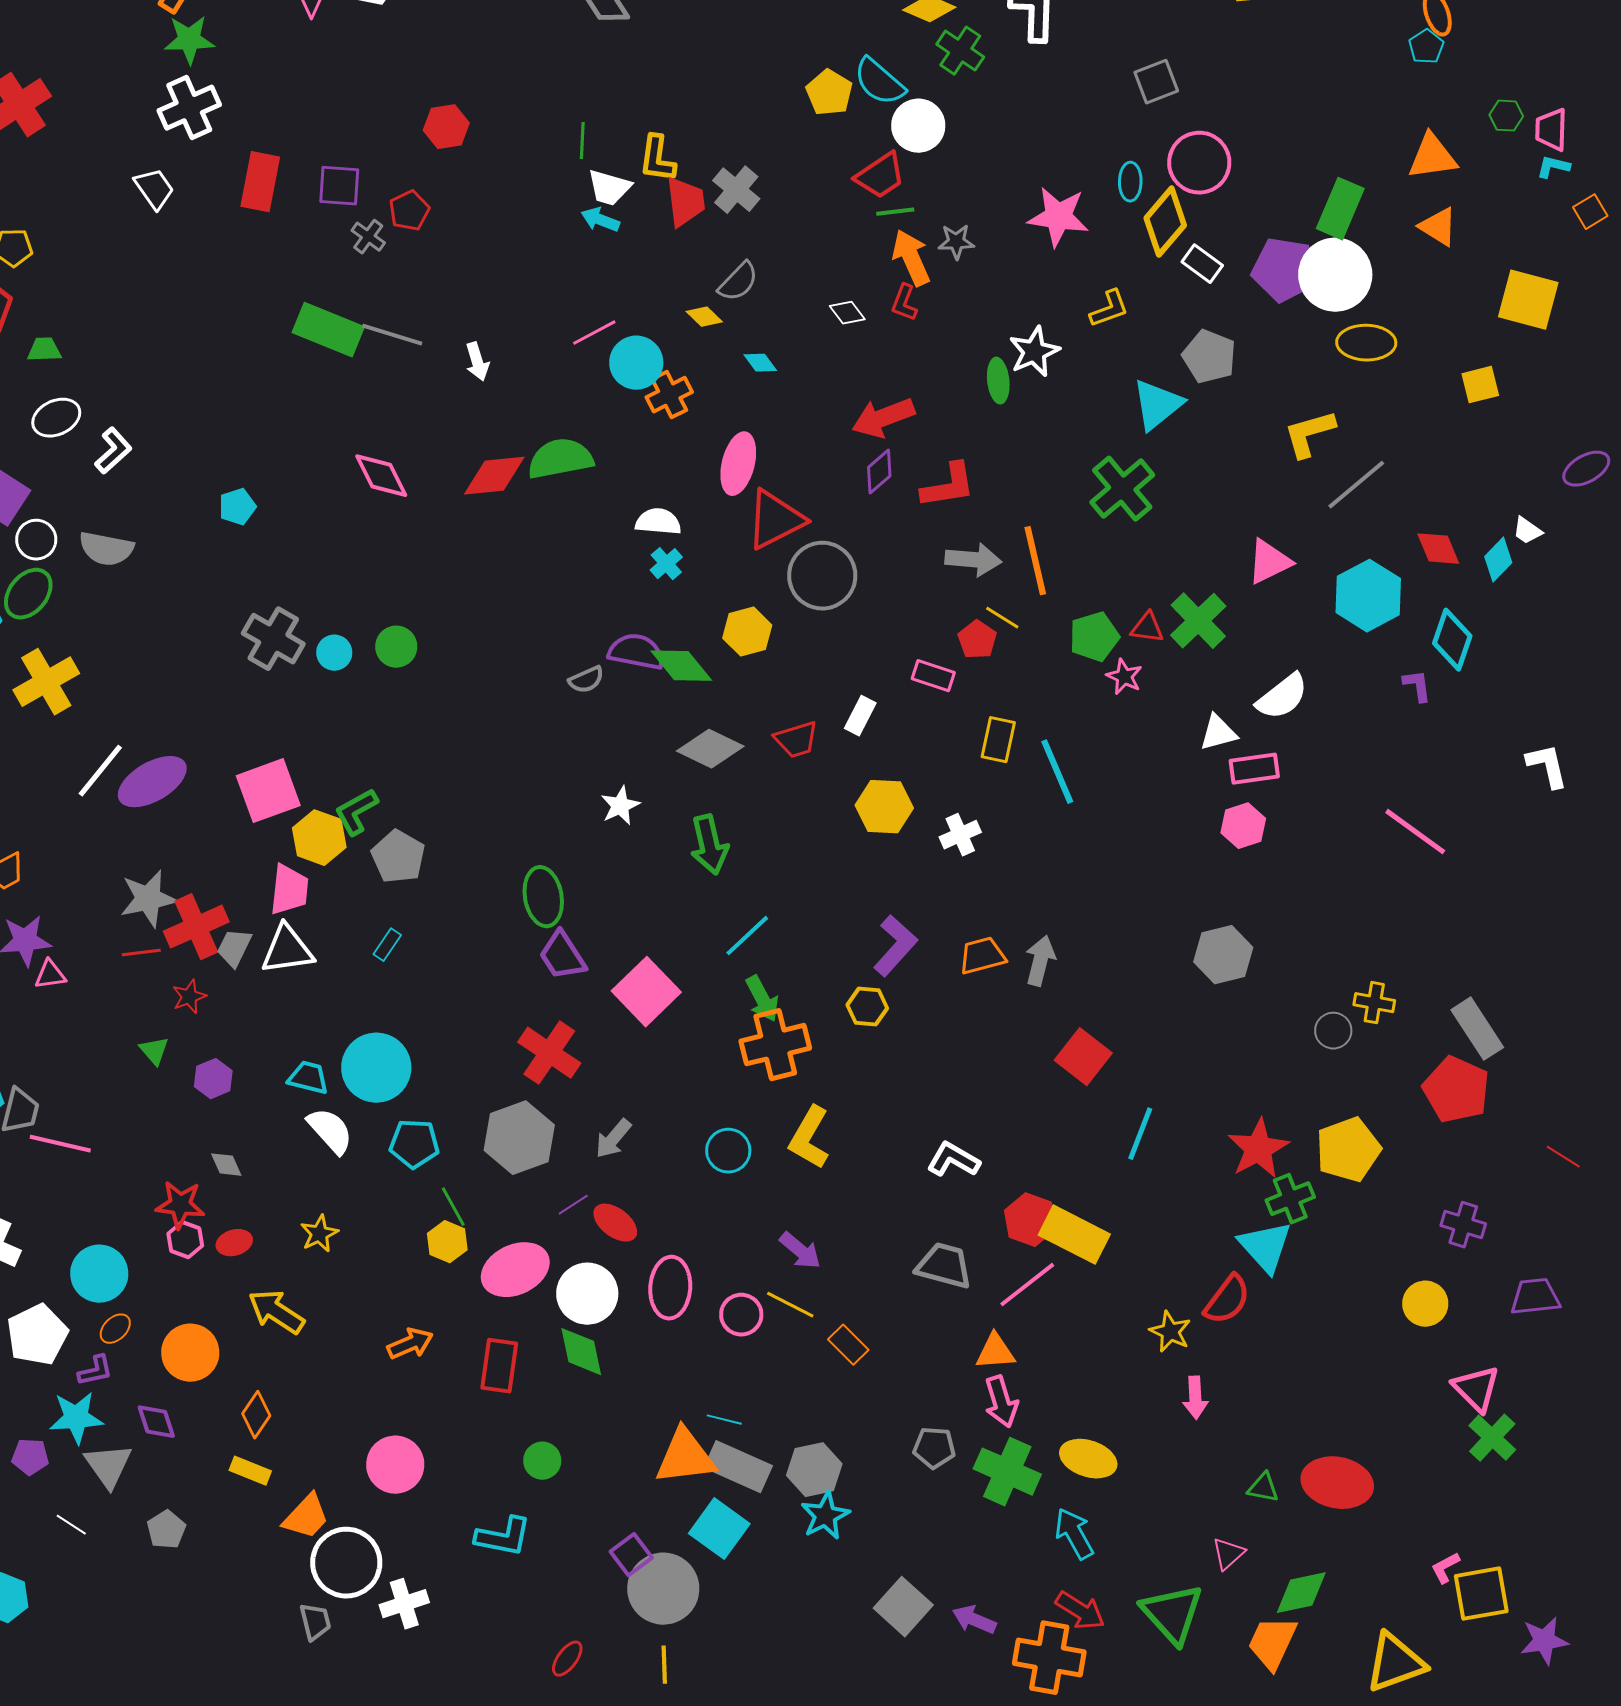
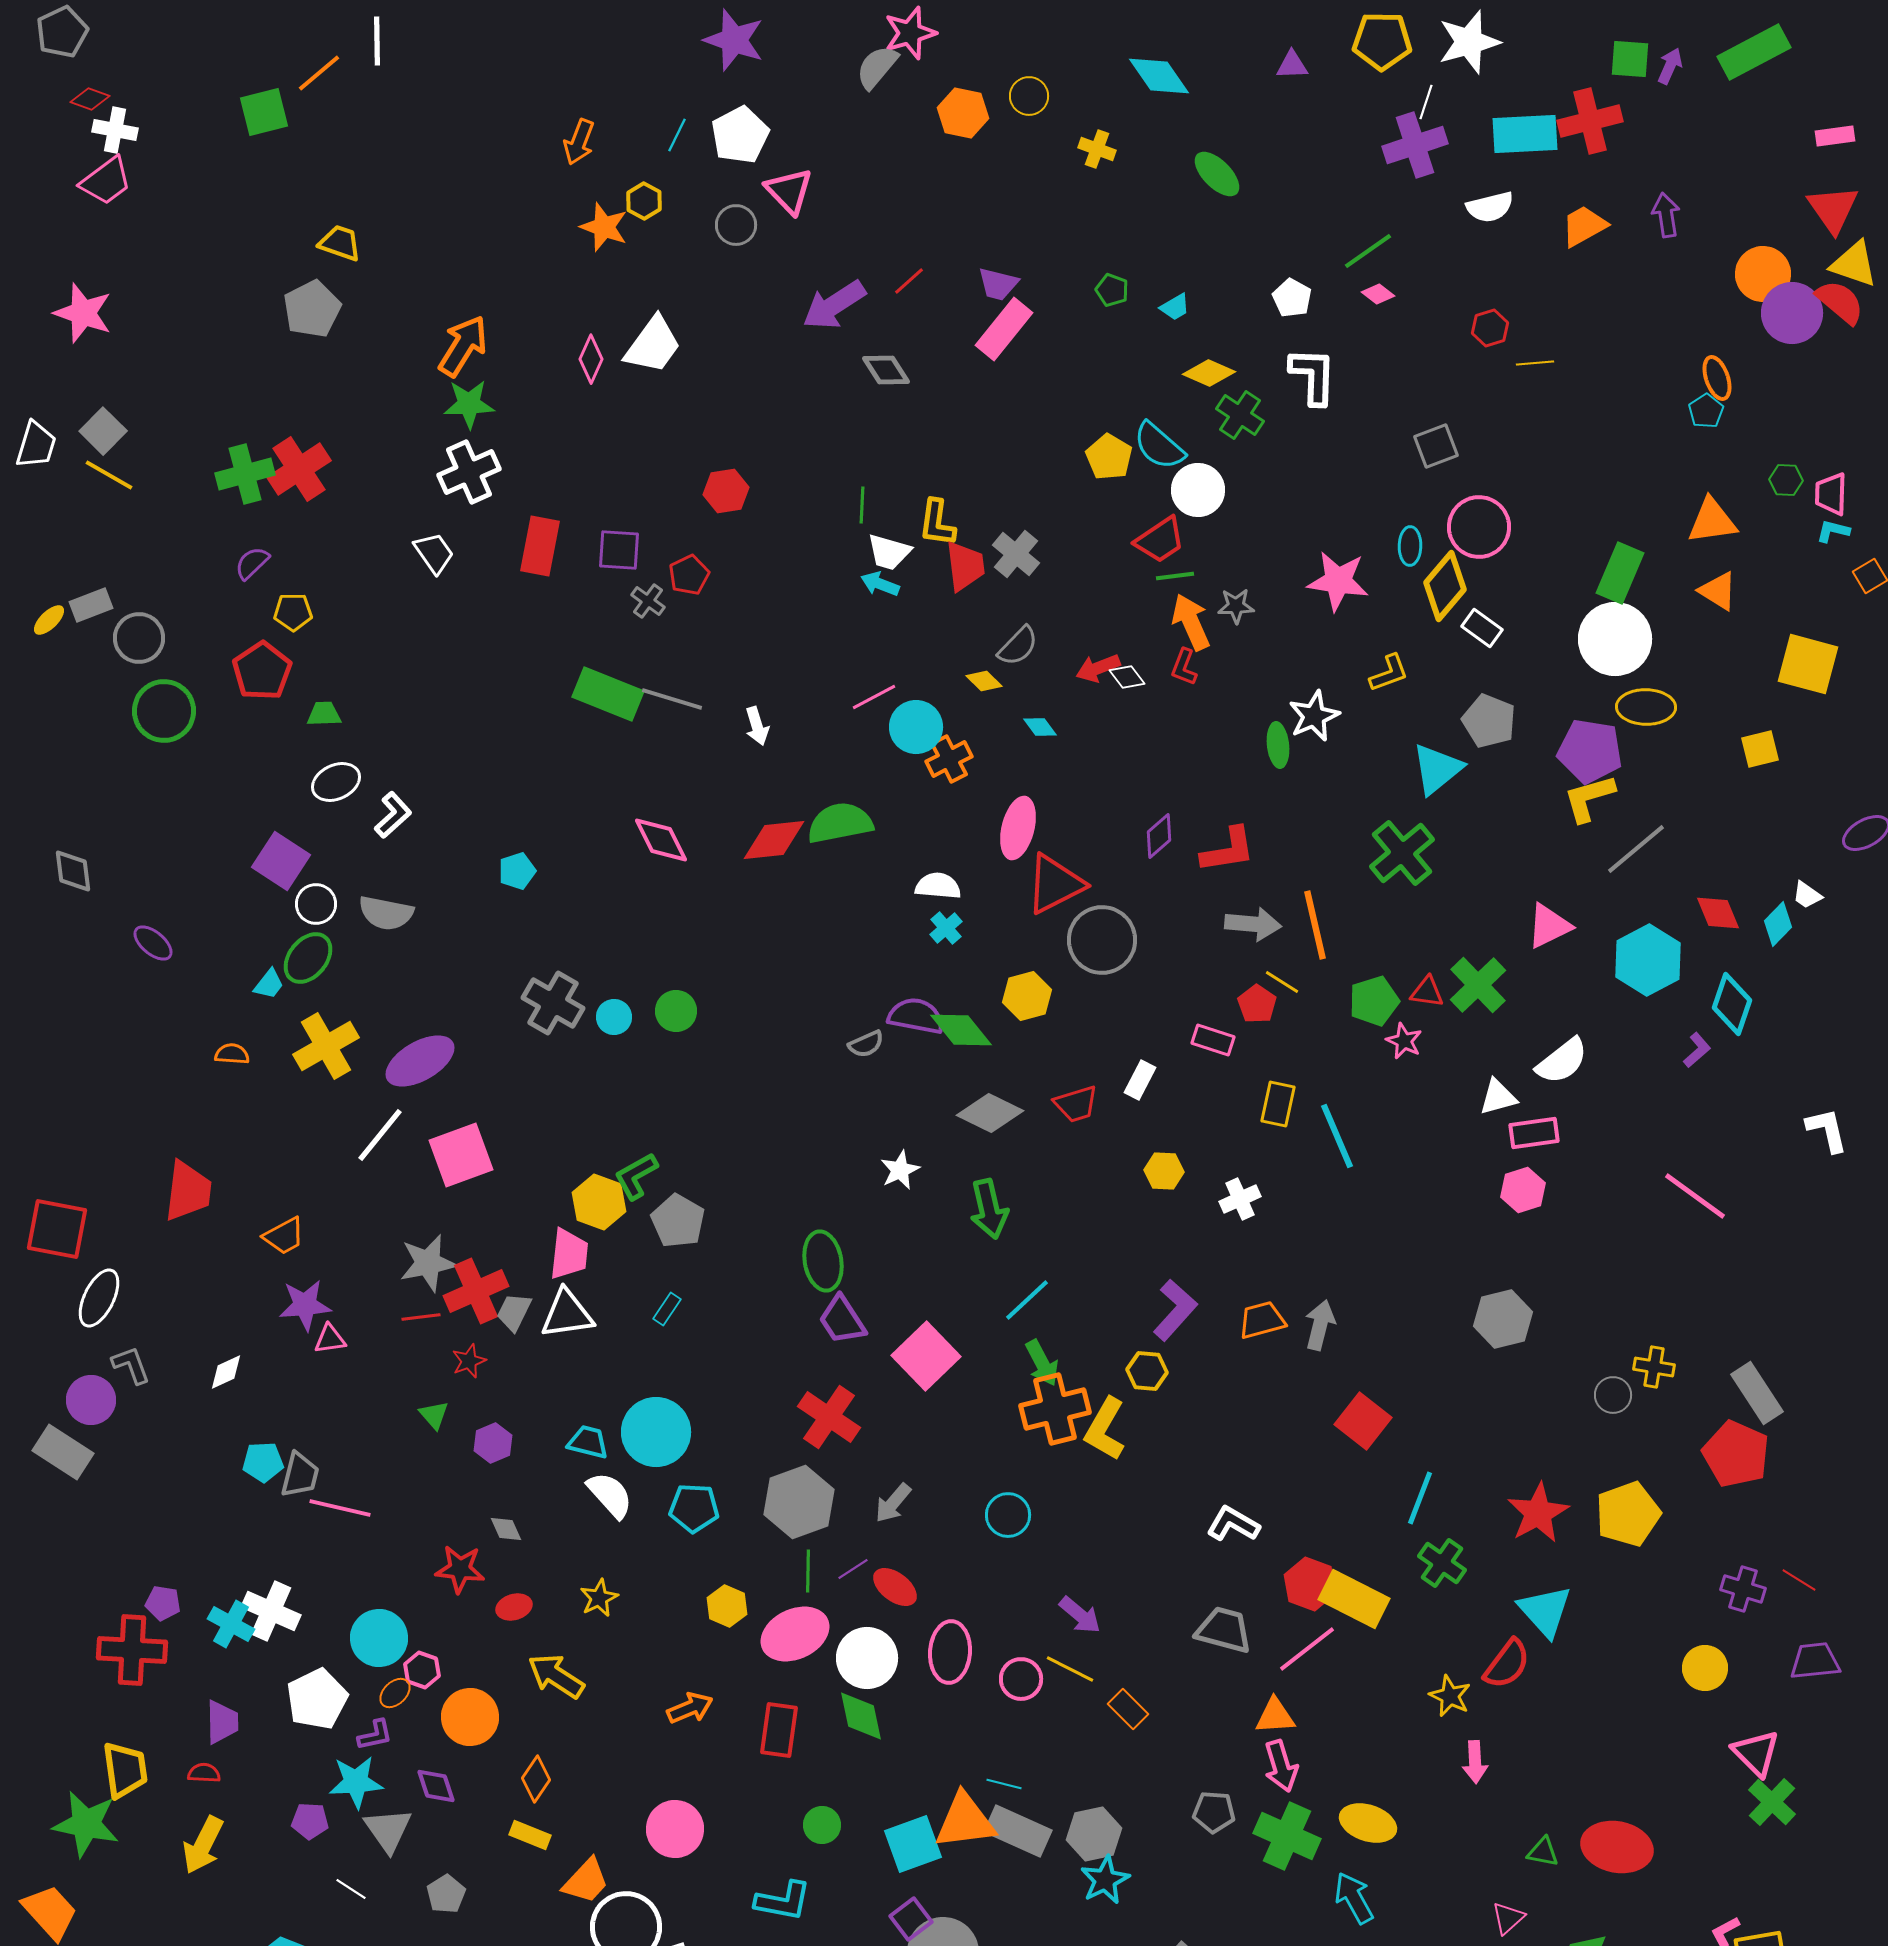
purple pentagon: (1284, 270) -> (1590, 751), moved
red arrow: (883, 418) -> (1098, 668), moved, size x0.7
purple L-shape: (1417, 686) -> (1697, 1050), turned 57
purple ellipse: (152, 782) -> (420, 1061), moved
pink square: (268, 791) -> (461, 1155), moved
yellow hexagon: (884, 807) -> (1164, 1171), size x0.7
yellow L-shape: (809, 1138) -> (1105, 1429), moved
red line: (1563, 1157) -> (1799, 1580), moved
green cross: (1290, 1199) -> (1442, 1563), moved, turned -33
green line: (453, 1207) -> (808, 1571), moved, turned 30
pink hexagon: (185, 1240) -> (422, 1670), moved
cyan square: (719, 1529) -> (913, 1844), moved, turned 34

